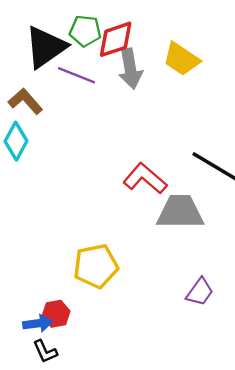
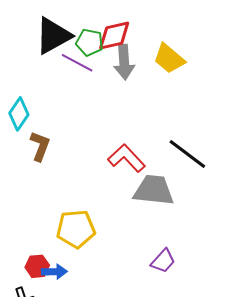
green pentagon: (85, 31) -> (89, 42), moved
brown L-shape: (25, 101) -> (40, 146), moved, turned 56
blue arrow: (38, 323) -> (54, 272), moved

